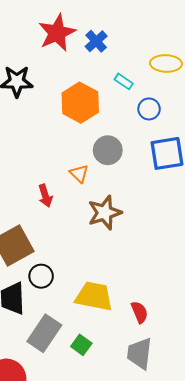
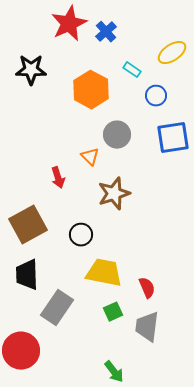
yellow ellipse: (166, 63) -> (172, 53), turned -36
black circle: (41, 276) -> (81, 235), moved
green square: (81, 345) -> (113, 312), moved, turned 30

